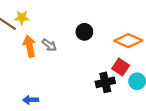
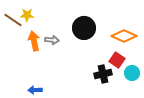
black circle: (84, 32) -> (84, 28), size x1.5
gray arrow: (49, 45) -> (52, 40), turned -32

